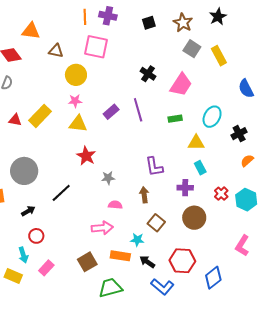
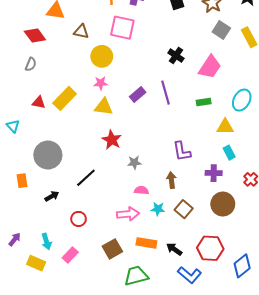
red circle: (36, 236) -> (79, 219), moved
cyan star: (137, 240) -> (158, 209), moved

